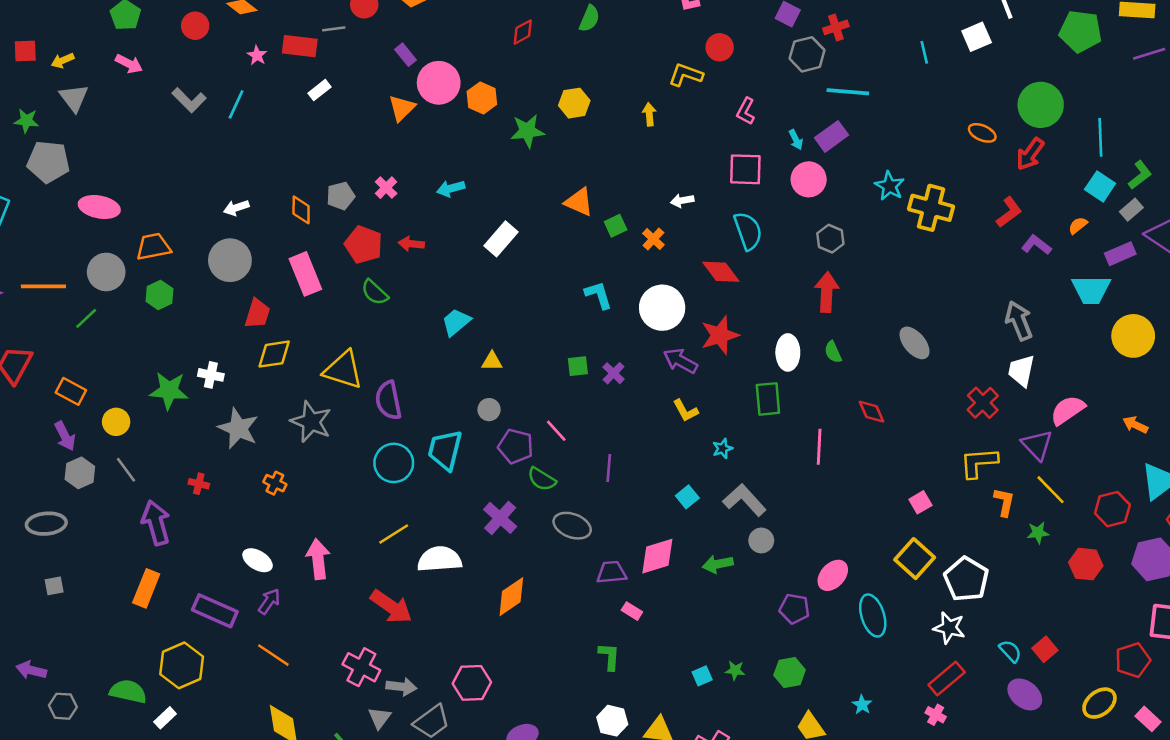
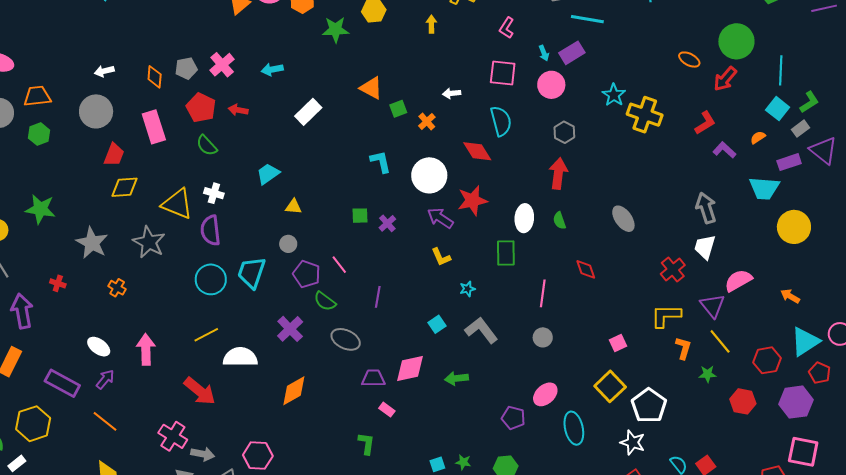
pink cross: (386, 188) -> (222, 65), size x1.4
white cross: (211, 375) -> (214, 193), moved
gray circle: (761, 540) -> (543, 337), moved

